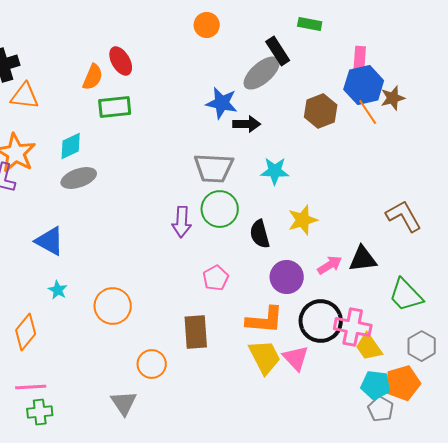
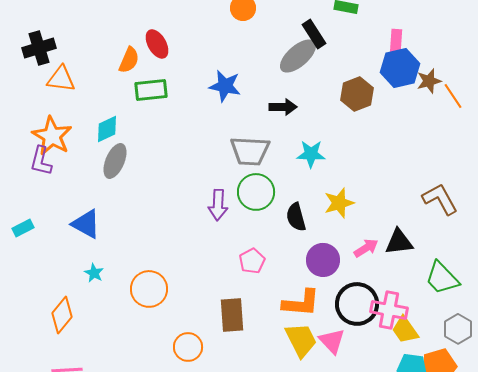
blue star: (222, 103) -> (225, 86), moved
orange line: (368, 112) -> (453, 96), moved
gray ellipse: (79, 178) -> (115, 161), turned -48

